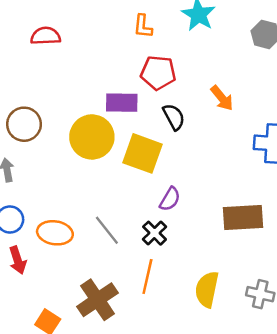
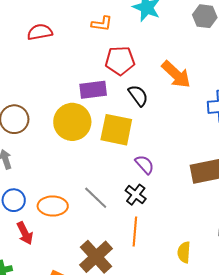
orange L-shape: (143, 26) -> (102, 24), turned -80
red semicircle: (46, 36) -> (40, 32), moved
orange arrow: (222, 98) -> (176, 74), size x1.4
purple semicircle: (170, 199) -> (145, 165), turned -65
yellow semicircle: (207, 289) -> (184, 252), moved, size x0.7

